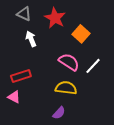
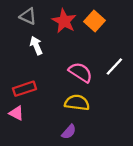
orange square: (81, 34) -> (94, 21), moved
white line: (93, 66) -> (114, 66), moved

